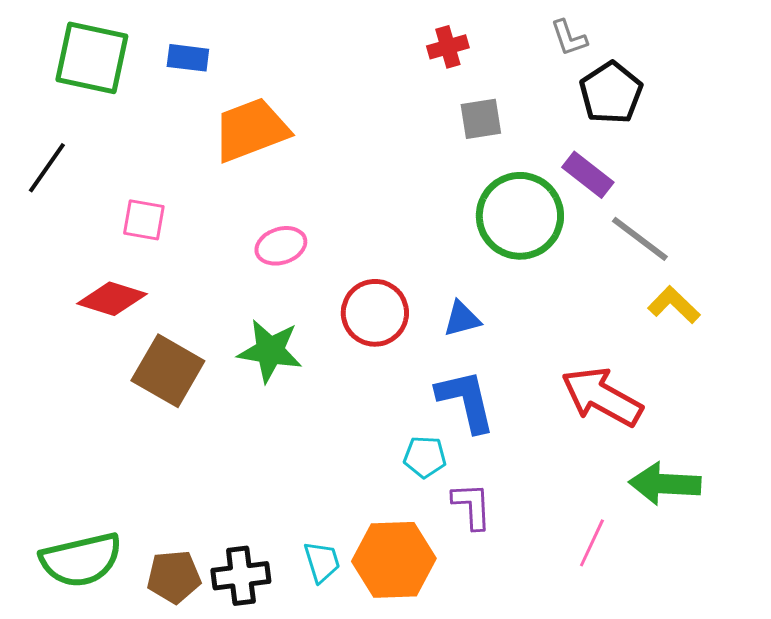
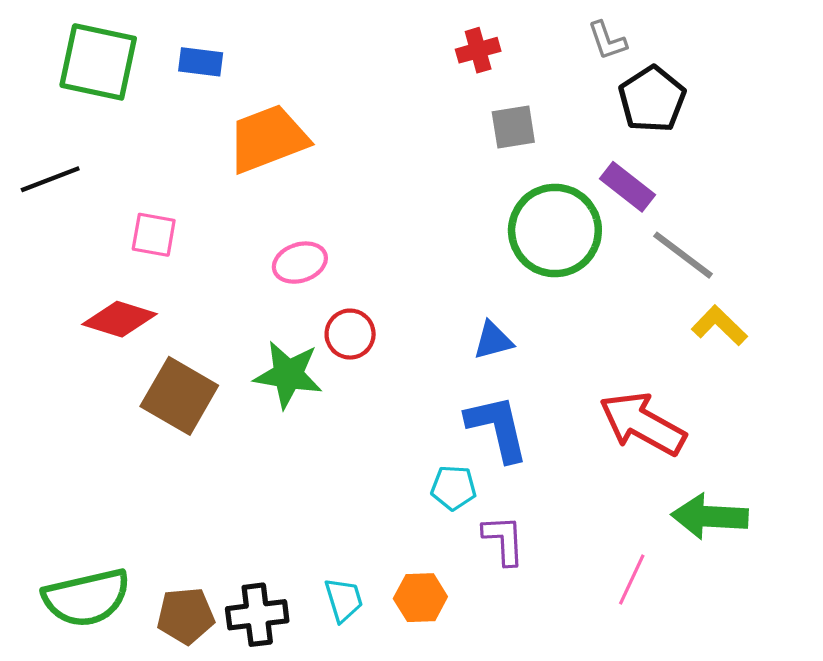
black line: (47, 168) -> (50, 179), turned 34
red circle: (375, 313) -> (350, 334), moved, size x0.7
orange hexagon: (394, 560) -> (420, 598), size x0.6

